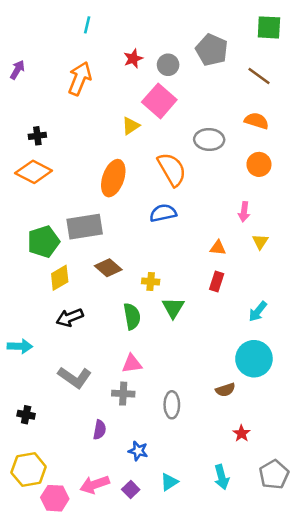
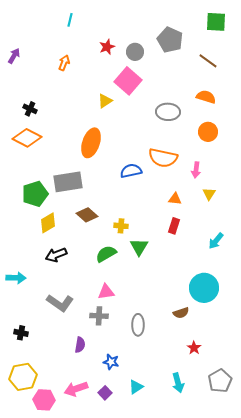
orange arrow: (80, 78) -> (64, 63), size x0.6
black cross: (37, 136) -> (30, 109), turned 32
orange semicircle: (172, 169) -> (163, 158), moved, turned 132
cyan arrow: (258, 311) -> (216, 241), moved
green semicircle: (132, 316) -> (106, 254), turned -110

